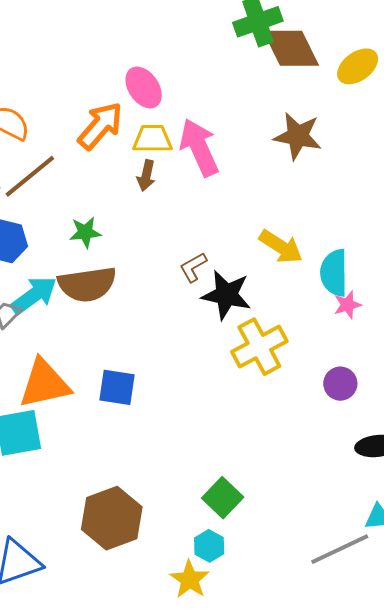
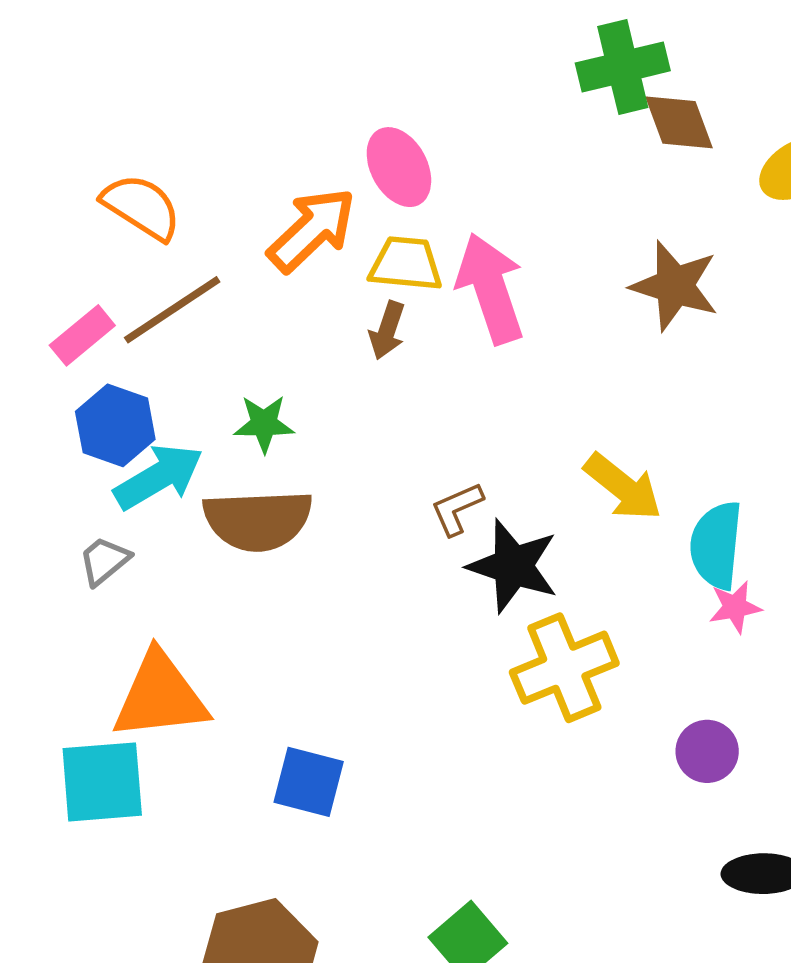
brown diamond: (291, 48) -> (679, 122), size x0.7
cyan arrow: (34, 295) -> (159, 477), moved
blue square: (117, 387) -> (309, 782), moved

